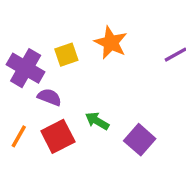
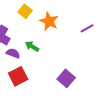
yellow square: (66, 55) -> (25, 11), moved, turned -32
green arrow: (97, 121) -> (32, 46), moved

